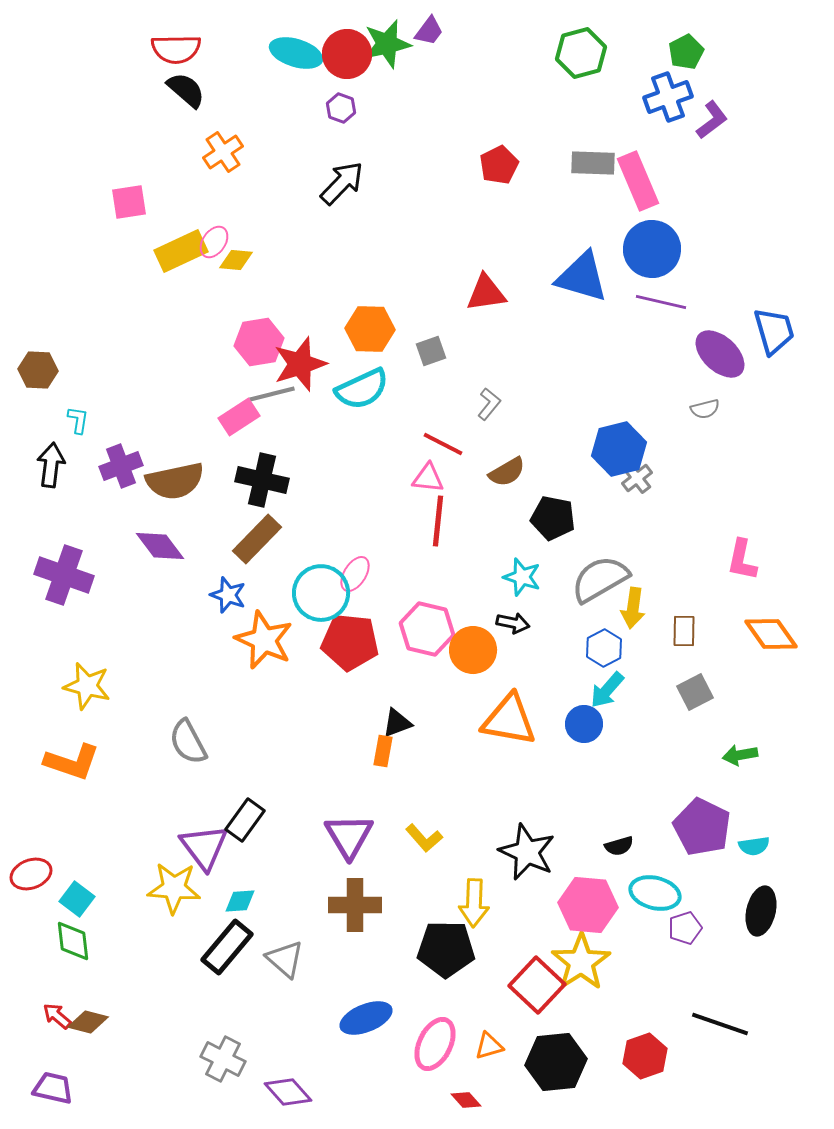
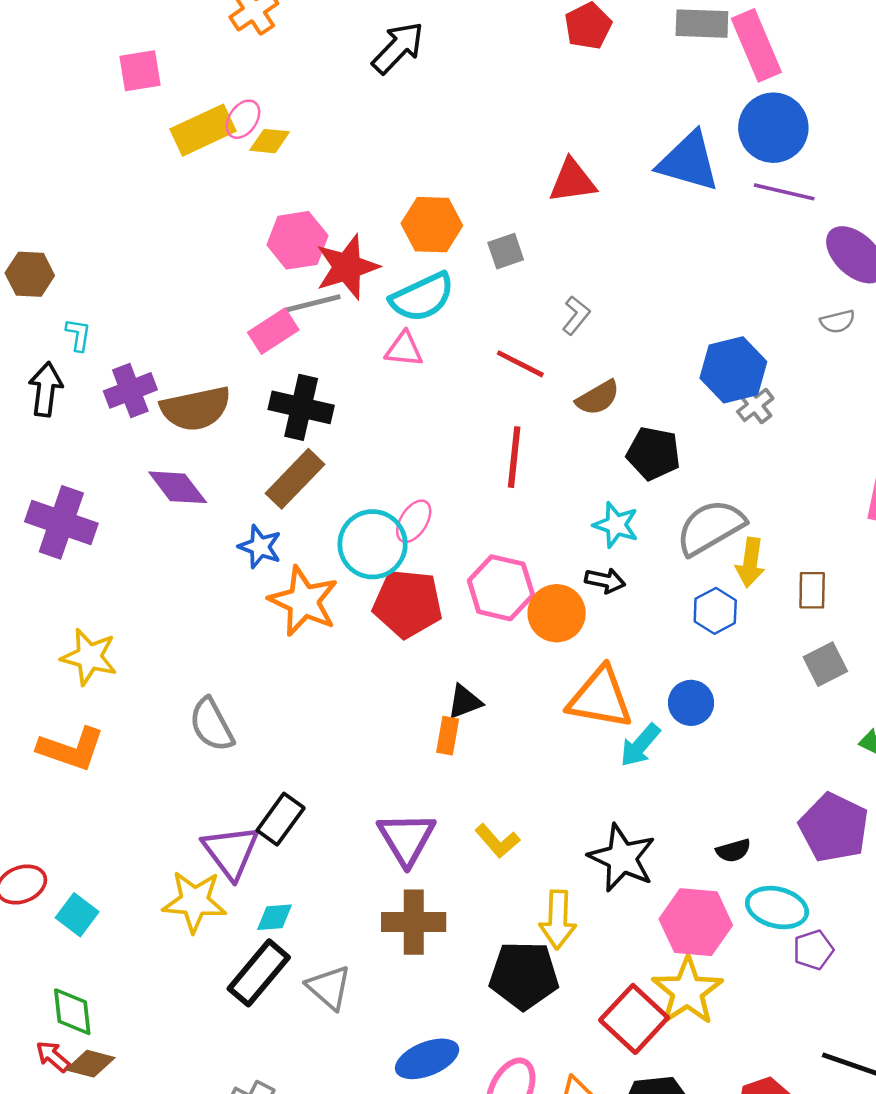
pink triangle: (428, 478) -> (404, 349), moved
cyan arrow: (607, 690) -> (640, 745), moved
green diamond: (73, 941) -> (72, 1012), moved

